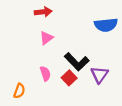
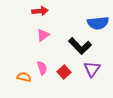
black L-shape: (77, 62) -> (80, 46), moved
orange semicircle: (19, 91) -> (24, 77), moved, turned -96

